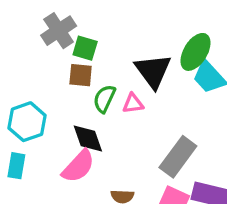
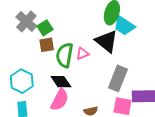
green square: (85, 48) -> (45, 28), turned -35
black triangle: (153, 71) -> (107, 41), moved
green semicircle: (104, 99) -> (65, 55), size x1.4

